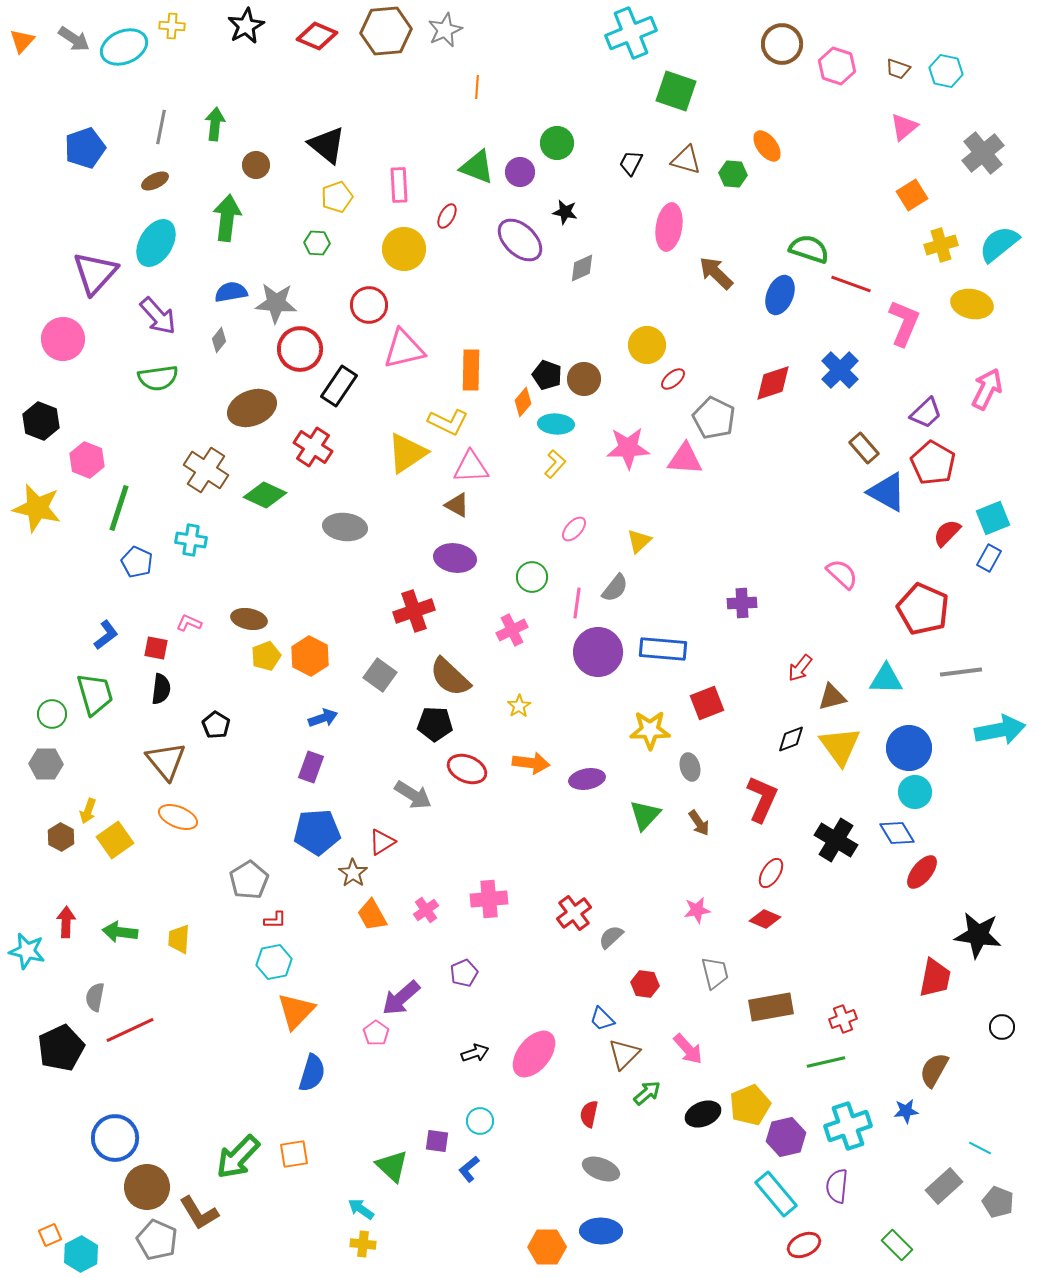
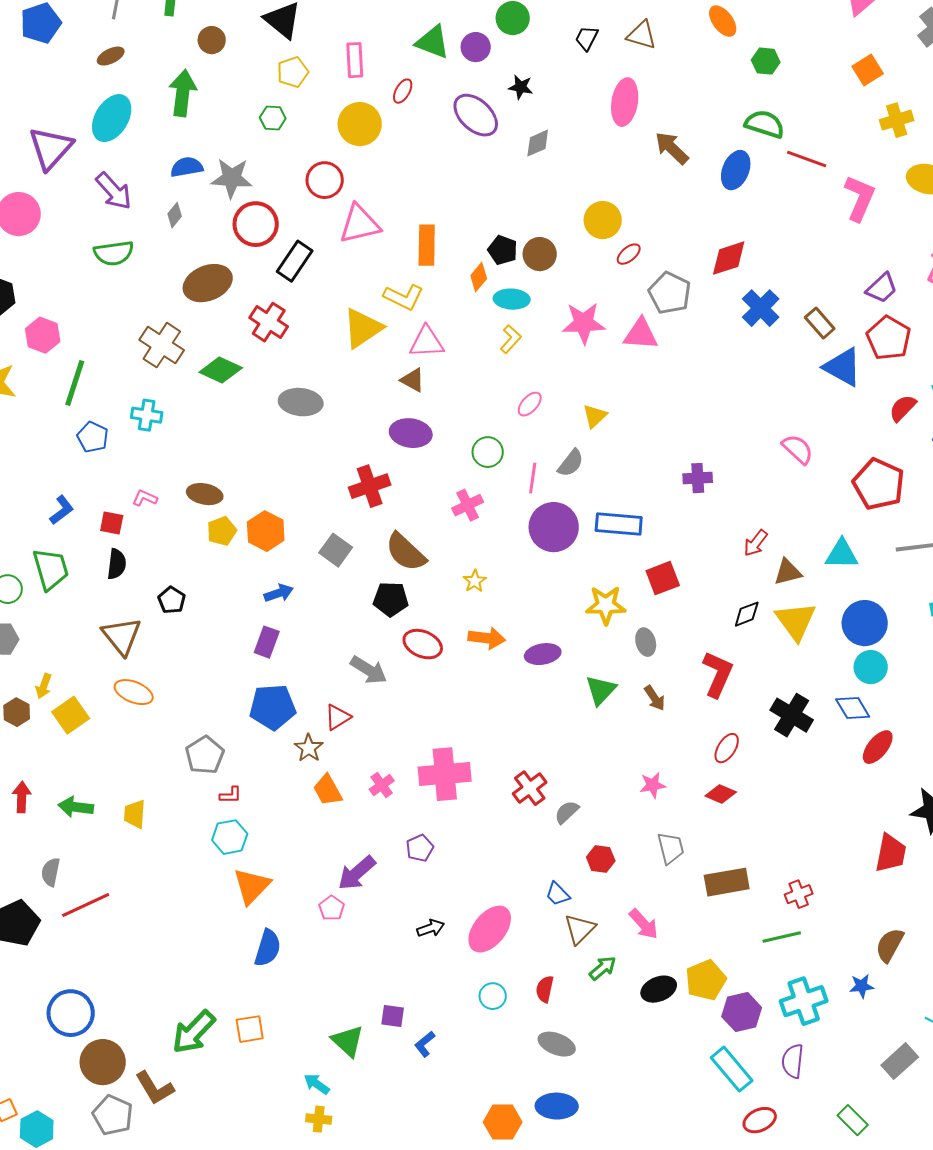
green hexagon: (733, 174) -> (766, 61), moved
blue cross: (840, 370) -> (761, 308), moved
pink cross: (489, 899) -> (445, 774), size x1.4
cyan circle: (480, 1121) -> (493, 996), moved

